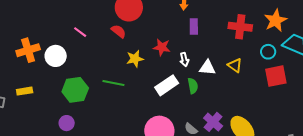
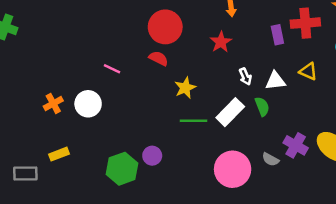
purple rectangle: (194, 26) -> (277, 35), moved
red star: (162, 47) -> (221, 42), moved, turned -30
orange cross: (28, 50) -> (53, 103), size x0.7
green line: (113, 83) -> (193, 121), moved
green hexagon: (75, 90) -> (122, 169), moved
purple circle: (67, 123) -> (152, 156), moved

